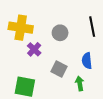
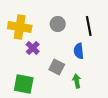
gray circle: (60, 33) -> (58, 24), moved
blue semicircle: (87, 61) -> (79, 51), moved

